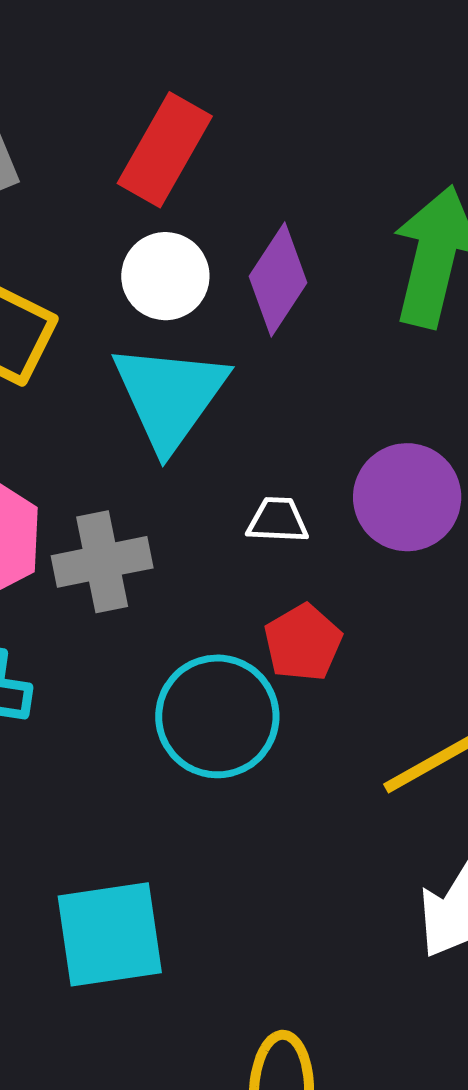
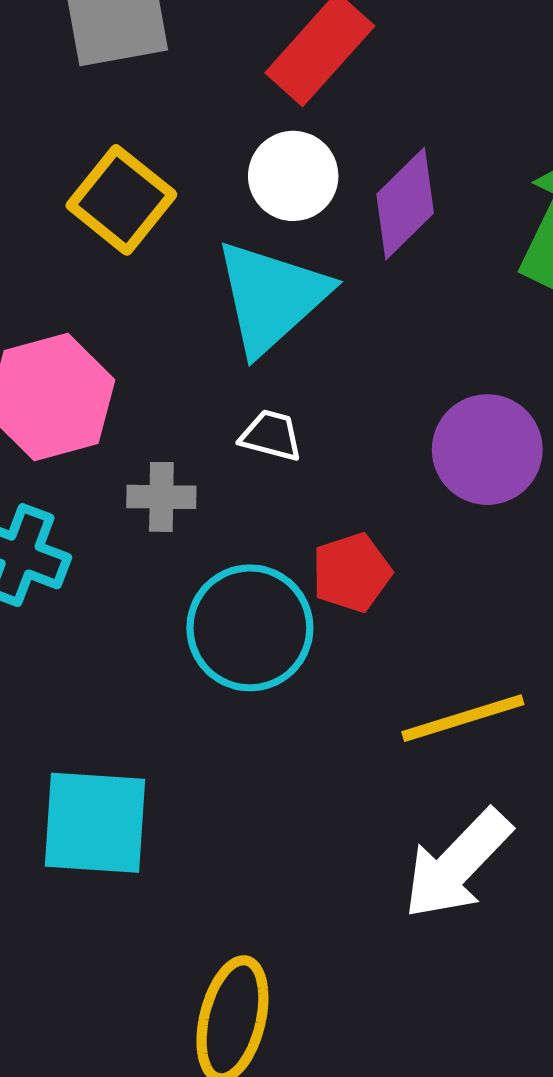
white trapezoid: (277, 520) -> (271, 435), moved
gray cross: (102, 562) -> (161, 497), moved, size x0.7

